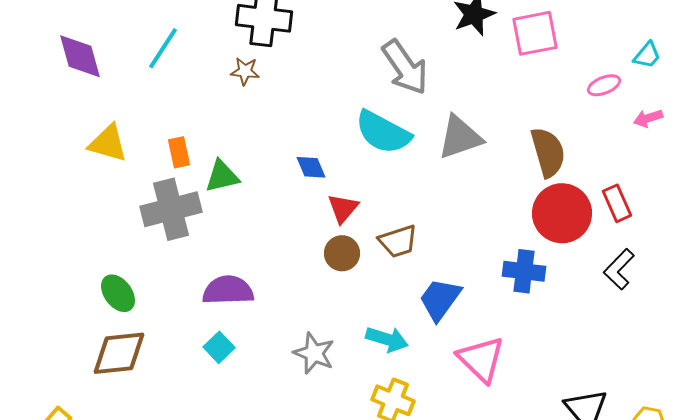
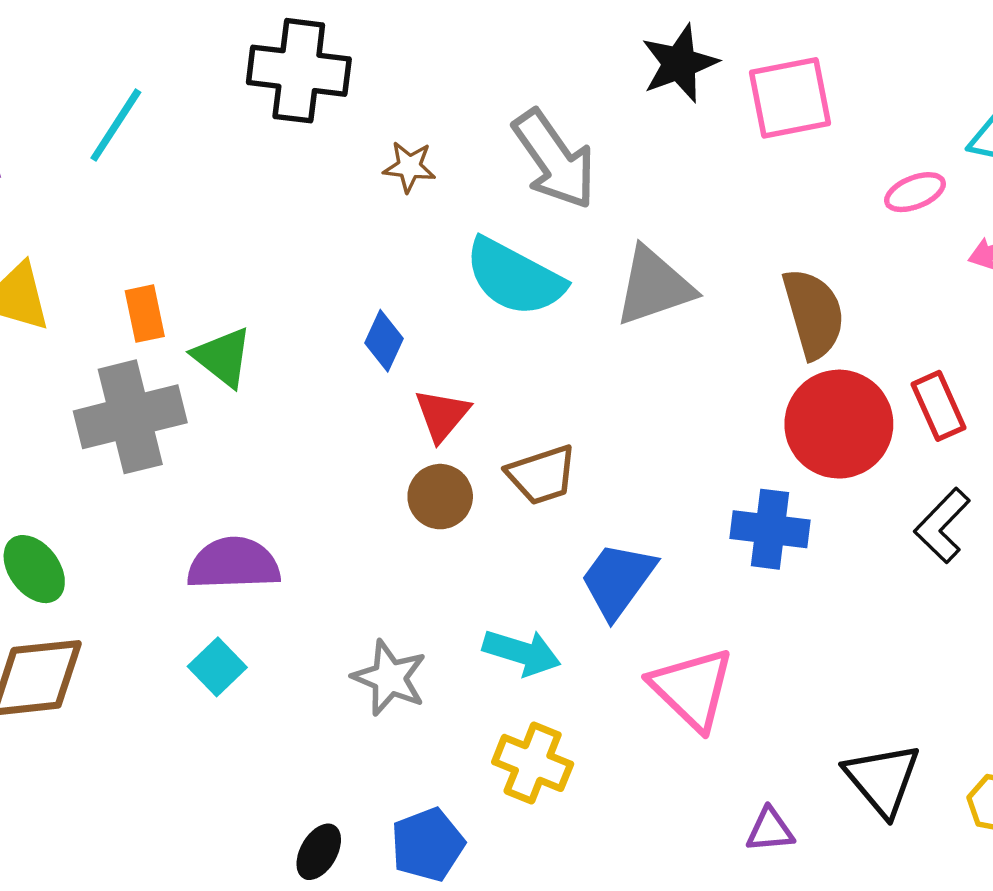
brown star: (245, 71) -> (409, 167), moved
blue diamond: (311, 167) -> (384, 341), turned 48
green triangle: (222, 176) -> (223, 357), turned 51

